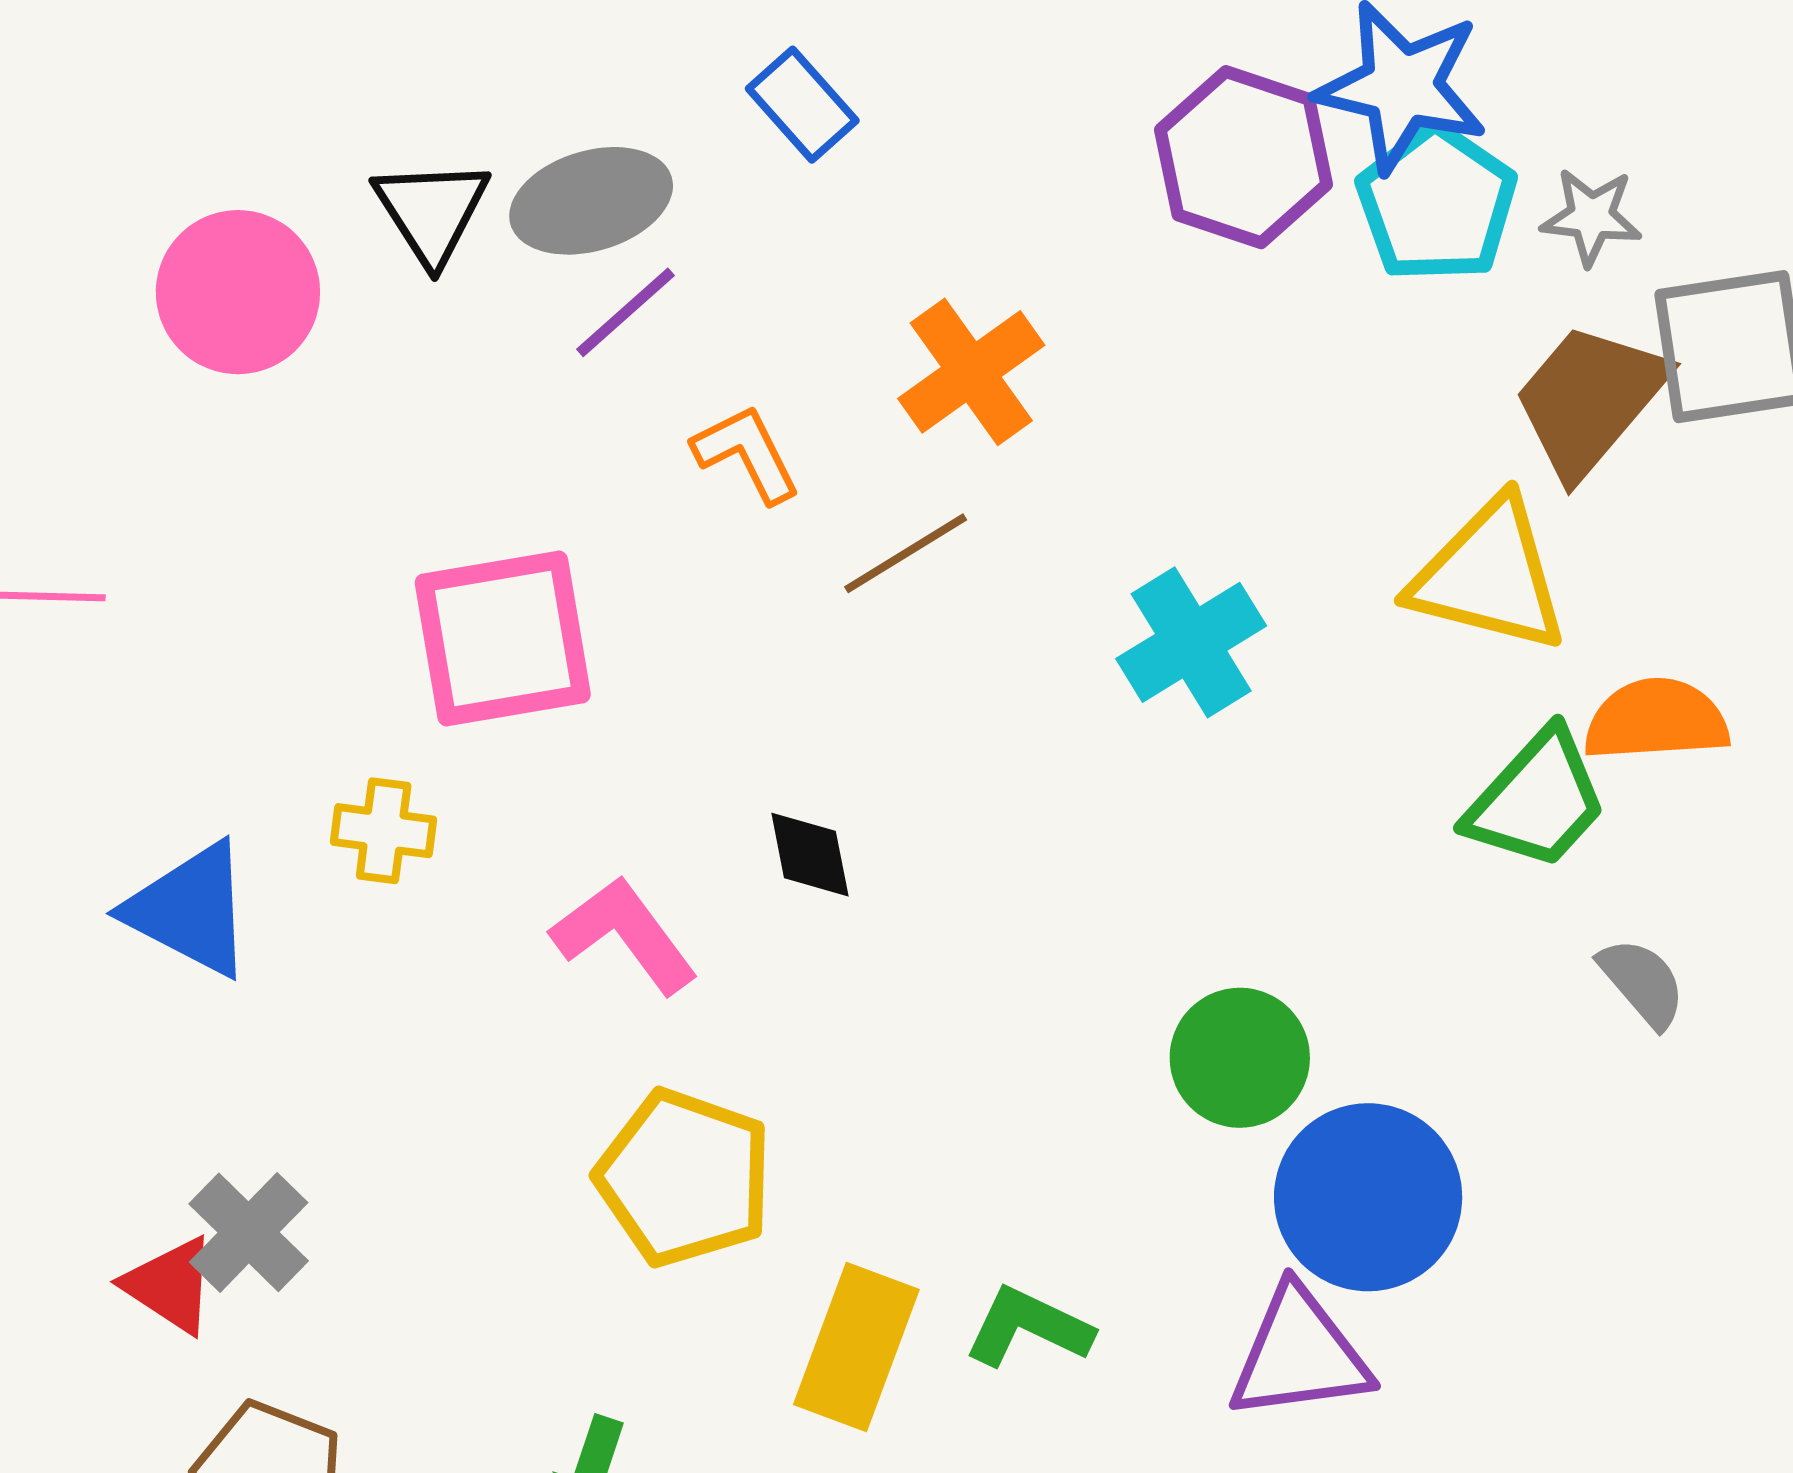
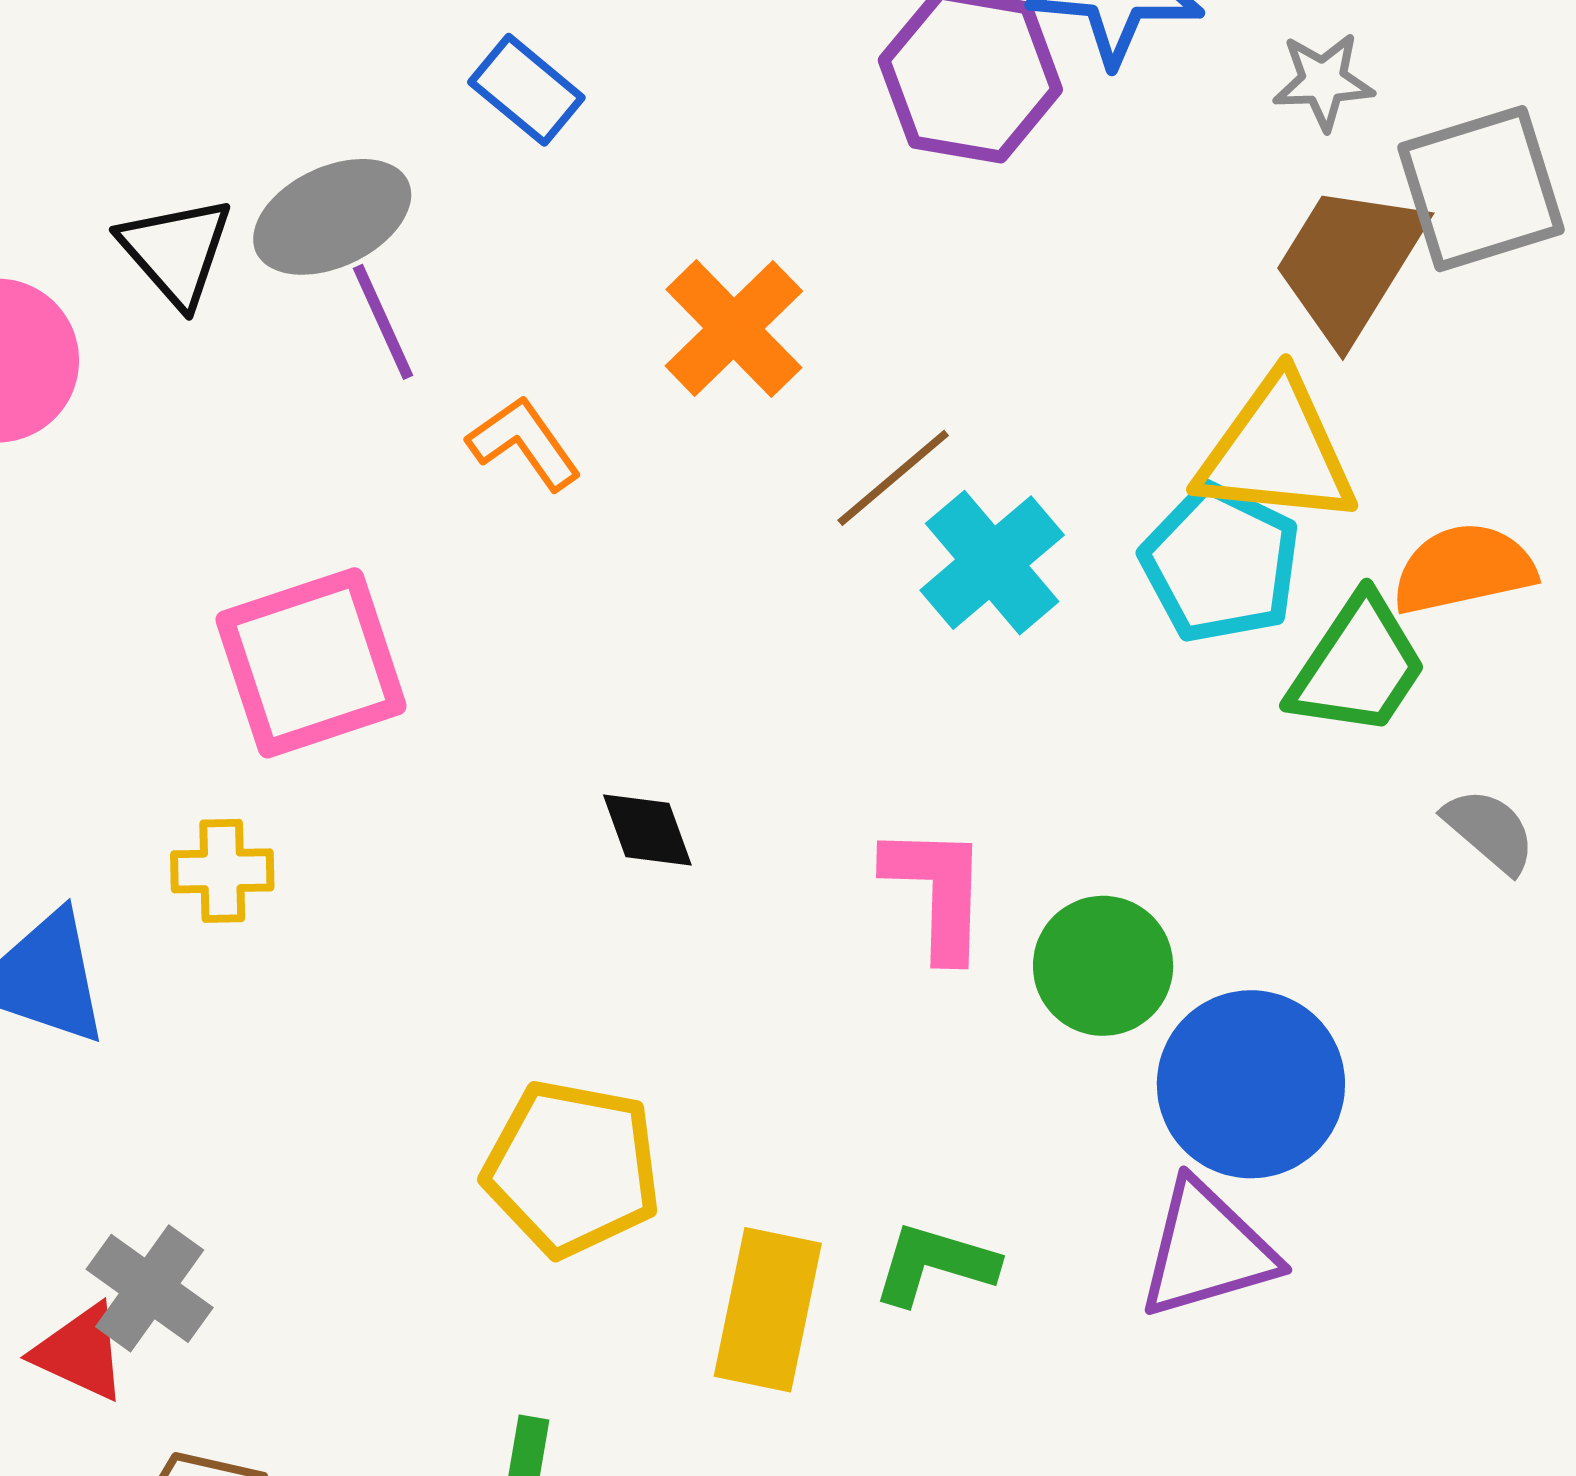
cyan pentagon: (1437, 203) -> (1221, 563), moved
purple line: (625, 312) -> (383, 322), turned -64
brown line: (906, 553) -> (893, 478), moved
pink L-shape: (624, 935) -> (937, 892), moved, turned 47

